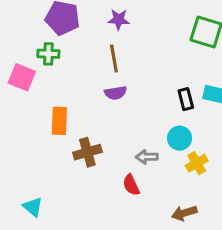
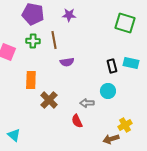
green cross: (48, 54) -> (33, 41), moved
brown line: (114, 59) -> (54, 40), moved
brown cross: (87, 152) -> (49, 100), turned -30
yellow cross: (197, 163) -> (125, 125), moved

